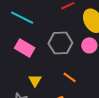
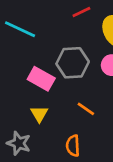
pink rectangle: (25, 48) -> (41, 79), moved

